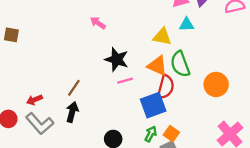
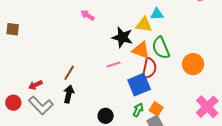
cyan triangle: (187, 25) -> (157, 14), moved
black star: (117, 59) -> (122, 37), moved

